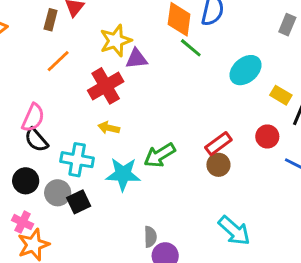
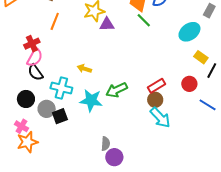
orange line: (58, 61) -> (55, 21), turned -30
cyan ellipse: (246, 70) -> (189, 32), moved
red cross: (106, 86) -> (32, 44), moved, size x0.7
cyan arrow: (234, 231) -> (160, 118), moved

